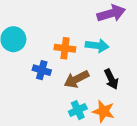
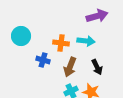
brown arrow: (76, 79) -> (70, 67), turned -42

